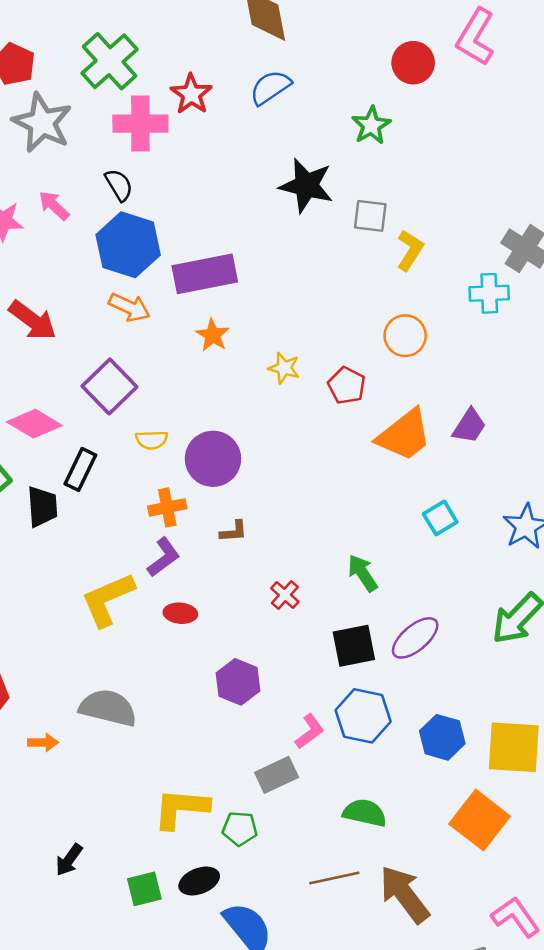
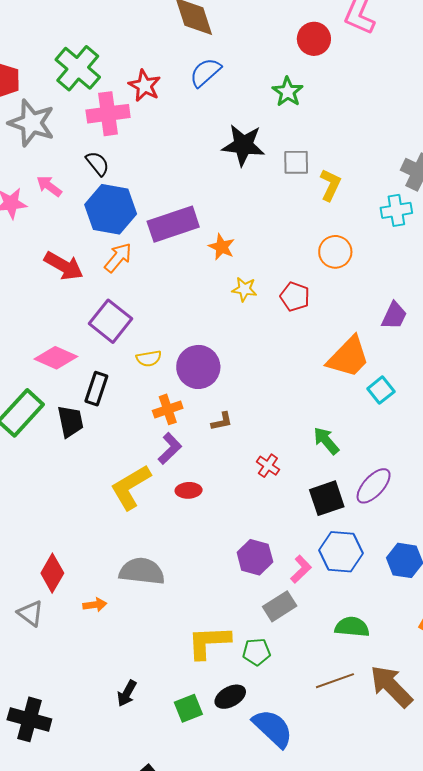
orange arrow: (130, 307) -> (118, 258), turned -68
red arrow: (33, 320) -> (64, 266), moved
orange star: (213, 335) -> (222, 247), moved
orange trapezoid: (404, 435) -> (348, 357), moved
purple hexagon: (238, 682) -> (255, 557), moved

